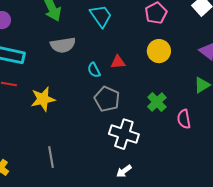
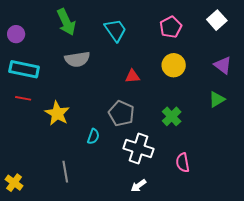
cyan semicircle: (94, 70) -> (93, 136), moved, turned -133
yellow star: (43, 99) -> (57, 113), turned -30
pink semicircle: (184, 119) -> (183, 163), moved

